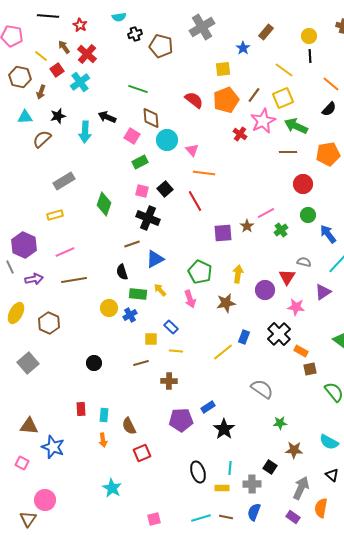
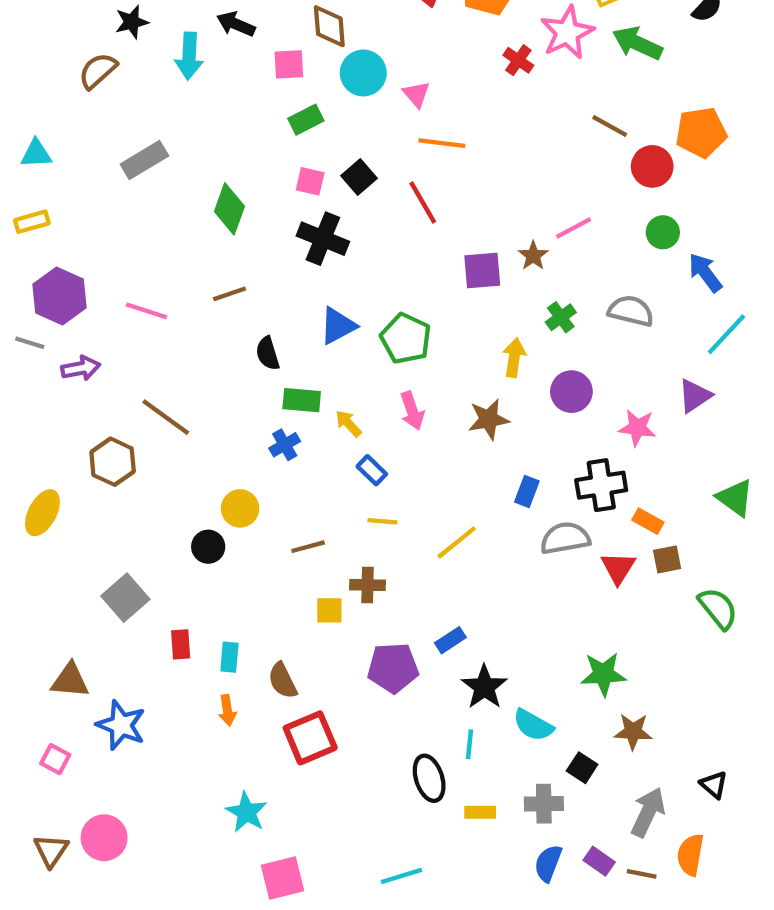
cyan triangle: (25, 117) -> (36, 154), moved
pink square: (132, 136) -> (289, 64), turned -35
brown line: (288, 152) -> (610, 126), moved, turned 30
orange pentagon: (328, 154) -> (701, 132), moved
yellow rectangle: (55, 215) -> (32, 222), moved
green cross: (281, 230) -> (561, 317), moved
brown line: (132, 244) -> (229, 294), moved
pink line: (65, 252) -> (147, 311), turned 42
gray semicircle: (304, 262) -> (631, 311), moved, size x1.5
gray line: (10, 267) -> (30, 343), turned -48
green pentagon: (200, 272) -> (406, 338), moved
red triangle: (287, 277) -> (618, 568), moved
brown line: (74, 280) -> (166, 417), moved, turned 45
yellow arrow: (160, 290) -> (348, 423), moved
yellow circle: (109, 308) -> (240, 508), moved
yellow ellipse: (16, 313) -> (42, 513), moved
black cross: (279, 334) -> (601, 485), turned 35
yellow square: (151, 339) -> (329, 610), moved
yellow line: (223, 352) -> (457, 542), moved
gray square: (28, 363) -> (125, 598), moved
gray semicircle: (262, 389) -> (565, 538), moved, turned -45
green star: (280, 423) -> (603, 674), size x1.5
cyan semicircle: (329, 442) -> (533, 725), moved
red square: (142, 453) -> (310, 738), size x1.4
cyan line: (230, 468) -> (469, 744), moved
brown line: (226, 517) -> (642, 874), moved
purple rectangle: (293, 517) -> (599, 861), moved
cyan line: (201, 518) -> (402, 876), moved
brown triangle: (28, 519) -> (51, 850), moved
pink square: (154, 519) -> (283, 878), moved, size x1.5

